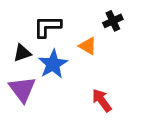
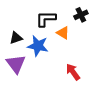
black L-shape: (47, 26) -> (46, 19), moved
blue star: (53, 64) -> (38, 46), turned -30

